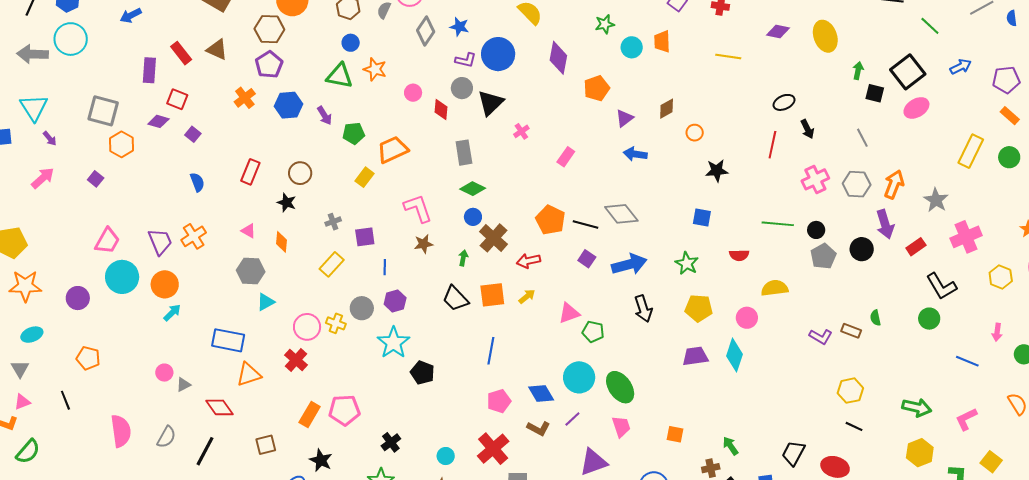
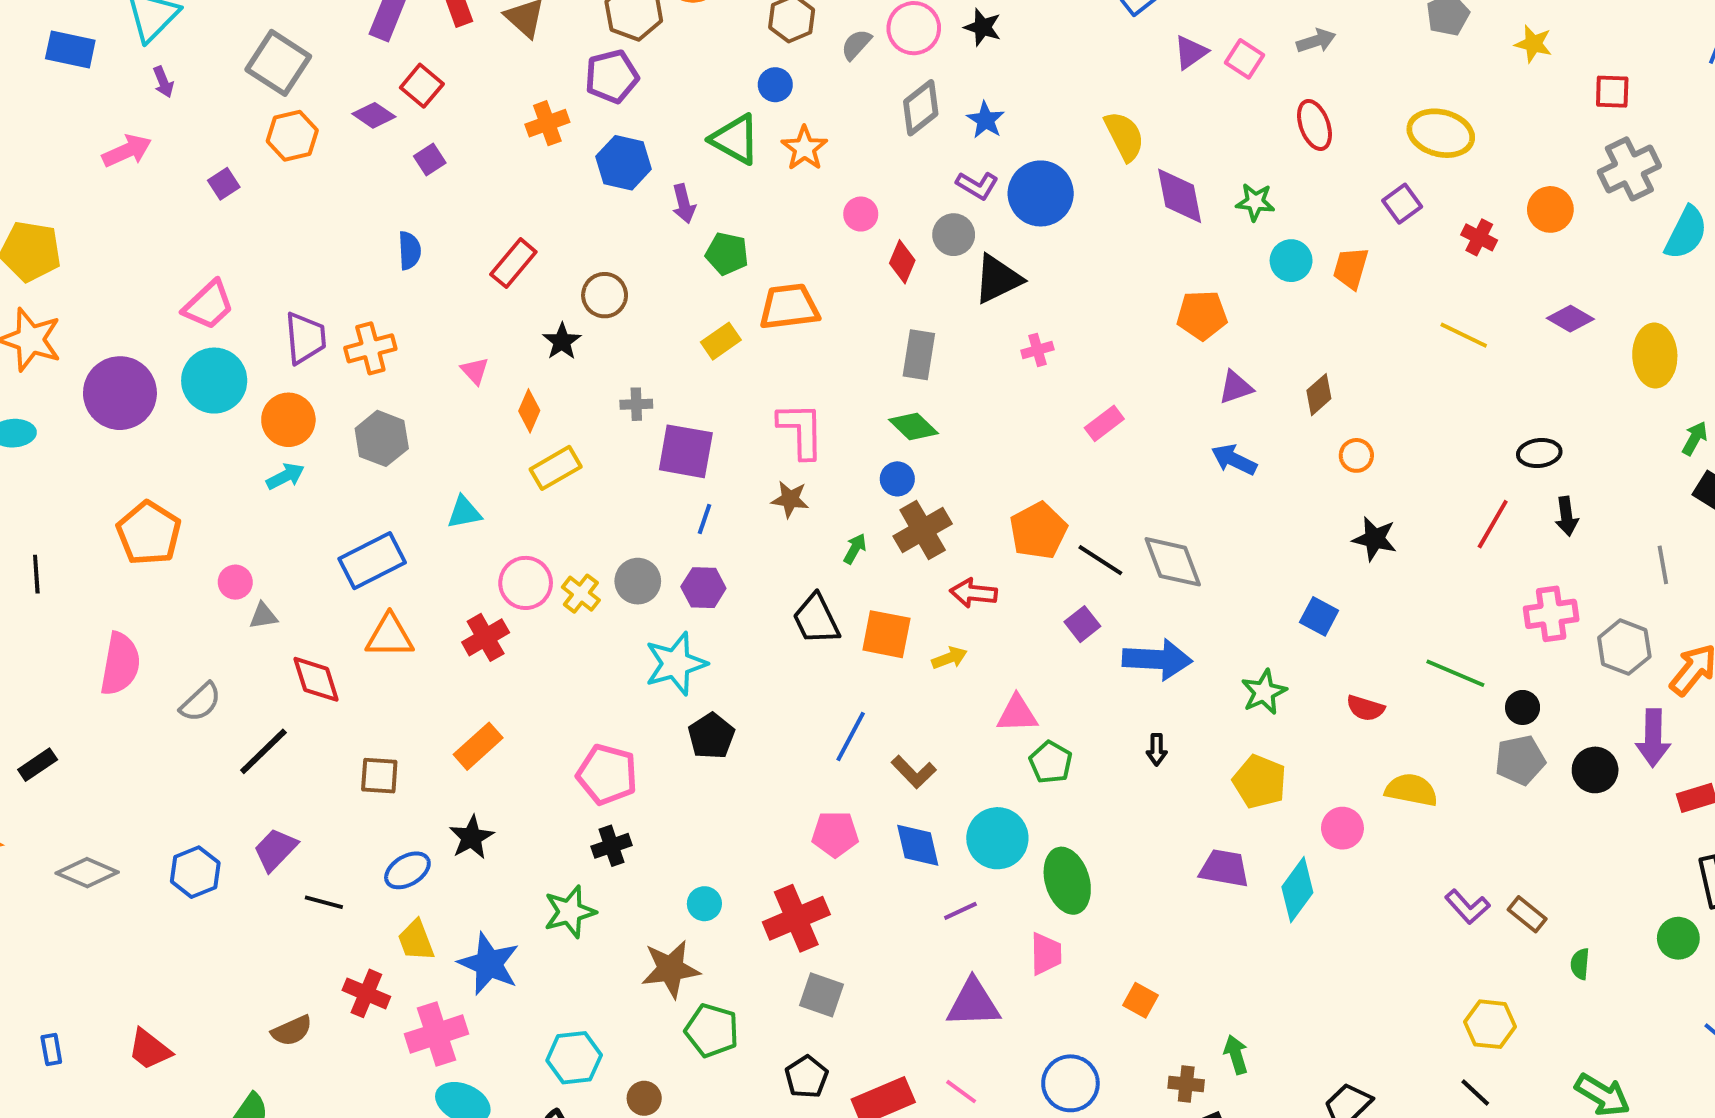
purple diamond: (558, 58) -> (1180, 196), moved, turned -40
brown diamond: (667, 109) -> (1319, 395), turned -30
purple square: (365, 237) -> (686, 451), size x1.4
yellow rectangle: (332, 264) -> (556, 468), moved
gray hexagon: (251, 271) -> (382, 438), moved
purple circle: (78, 298) -> (120, 393), size x1.6
black arrow: (643, 309) -> (1157, 750), size x0.6
green semicircle: (875, 318) -> (1580, 964), moved
blue rectangle: (228, 340) -> (372, 561), turned -56
orange pentagon: (88, 358) -> (149, 533), moved, size x1.4
pink pentagon: (344, 410) -> (607, 774), moved
brown L-shape: (538, 428) -> (914, 772), moved

